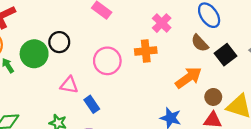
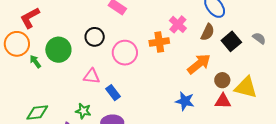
pink cross: (162, 23) -> (178, 24), moved
black circle: (59, 42) -> (95, 37), moved
brown semicircle: (200, 43) -> (208, 32), turned -108

